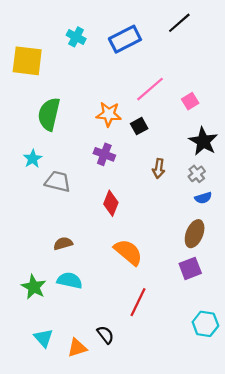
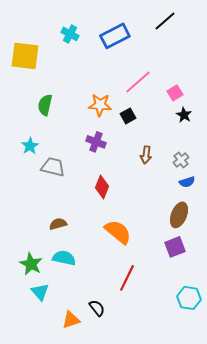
green semicircle: (49, 114) -> (45, 105), size x0.7
black star: (203, 141) -> (184, 115), moved, size x0.6
cyan triangle: (43, 338) -> (40, 292), moved

